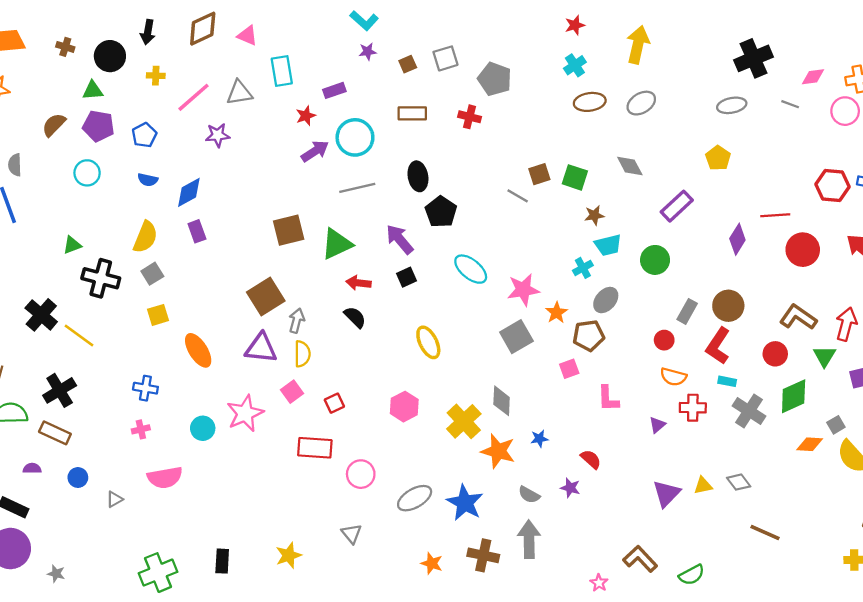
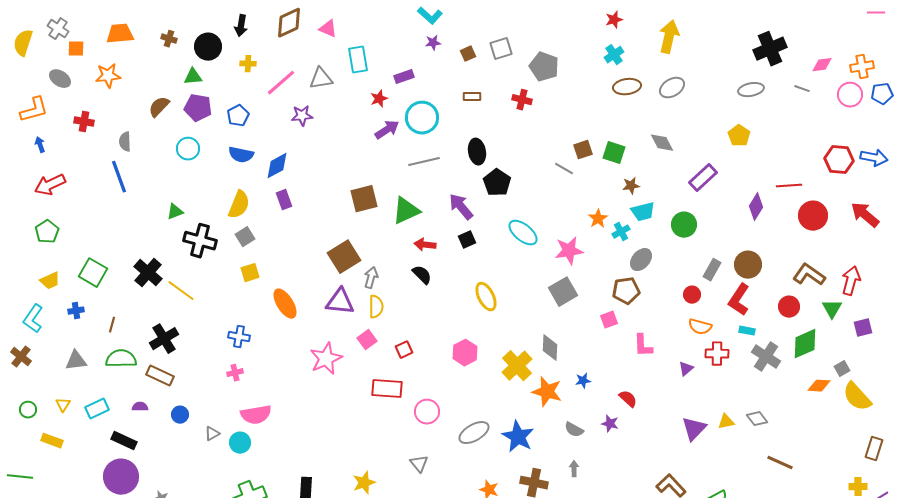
brown rectangle: (412, 113) -> (472, 97), size x0.7
blue semicircle: (148, 180) -> (241, 155), size x1.4
orange star: (557, 313) -> (598, 219), moved
cyan circle: (203, 428) -> (240, 443), moved
gray arrow: (529, 539) -> (574, 469), size x0.5

